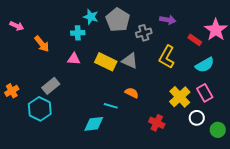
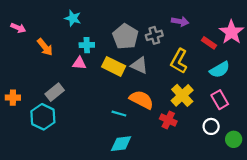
cyan star: (91, 17) -> (73, 18), moved
gray pentagon: (118, 20) -> (125, 36), moved
cyan cross: (78, 33) -> (87, 45), moved
orange cross: (12, 91) -> (13, 98), turned 32
orange semicircle: (132, 93) -> (141, 100), size x1.6
yellow cross: (180, 97) -> (182, 95), moved
red cross: (157, 123) -> (168, 120), moved
cyan diamond: (94, 124) -> (121, 144), moved

